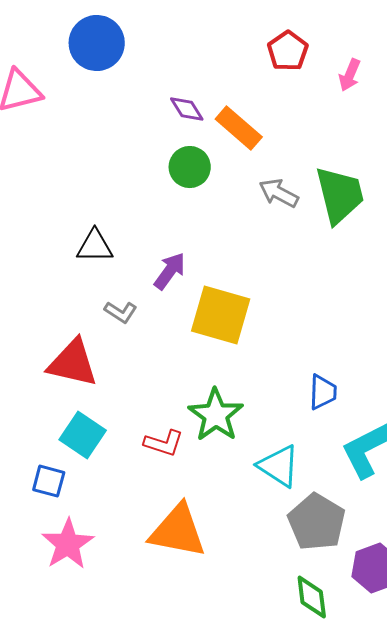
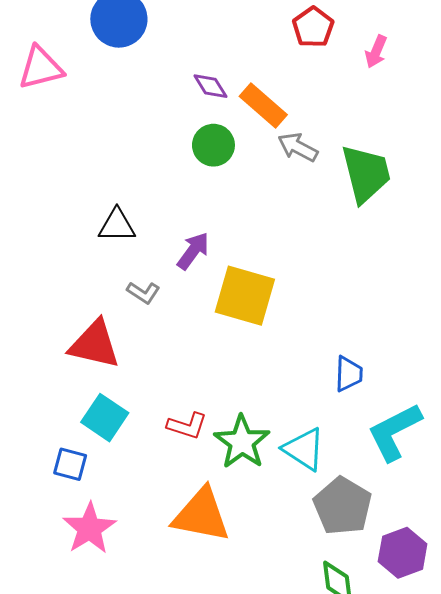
gray arrow: (279, 193) -> (298, 147), moved
green star: (216, 415) -> (242, 442), moved

